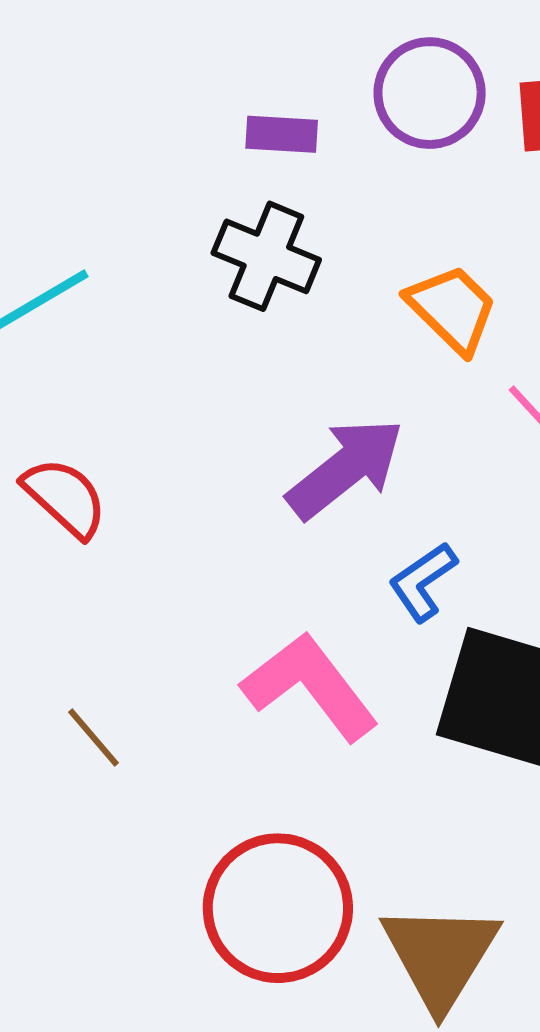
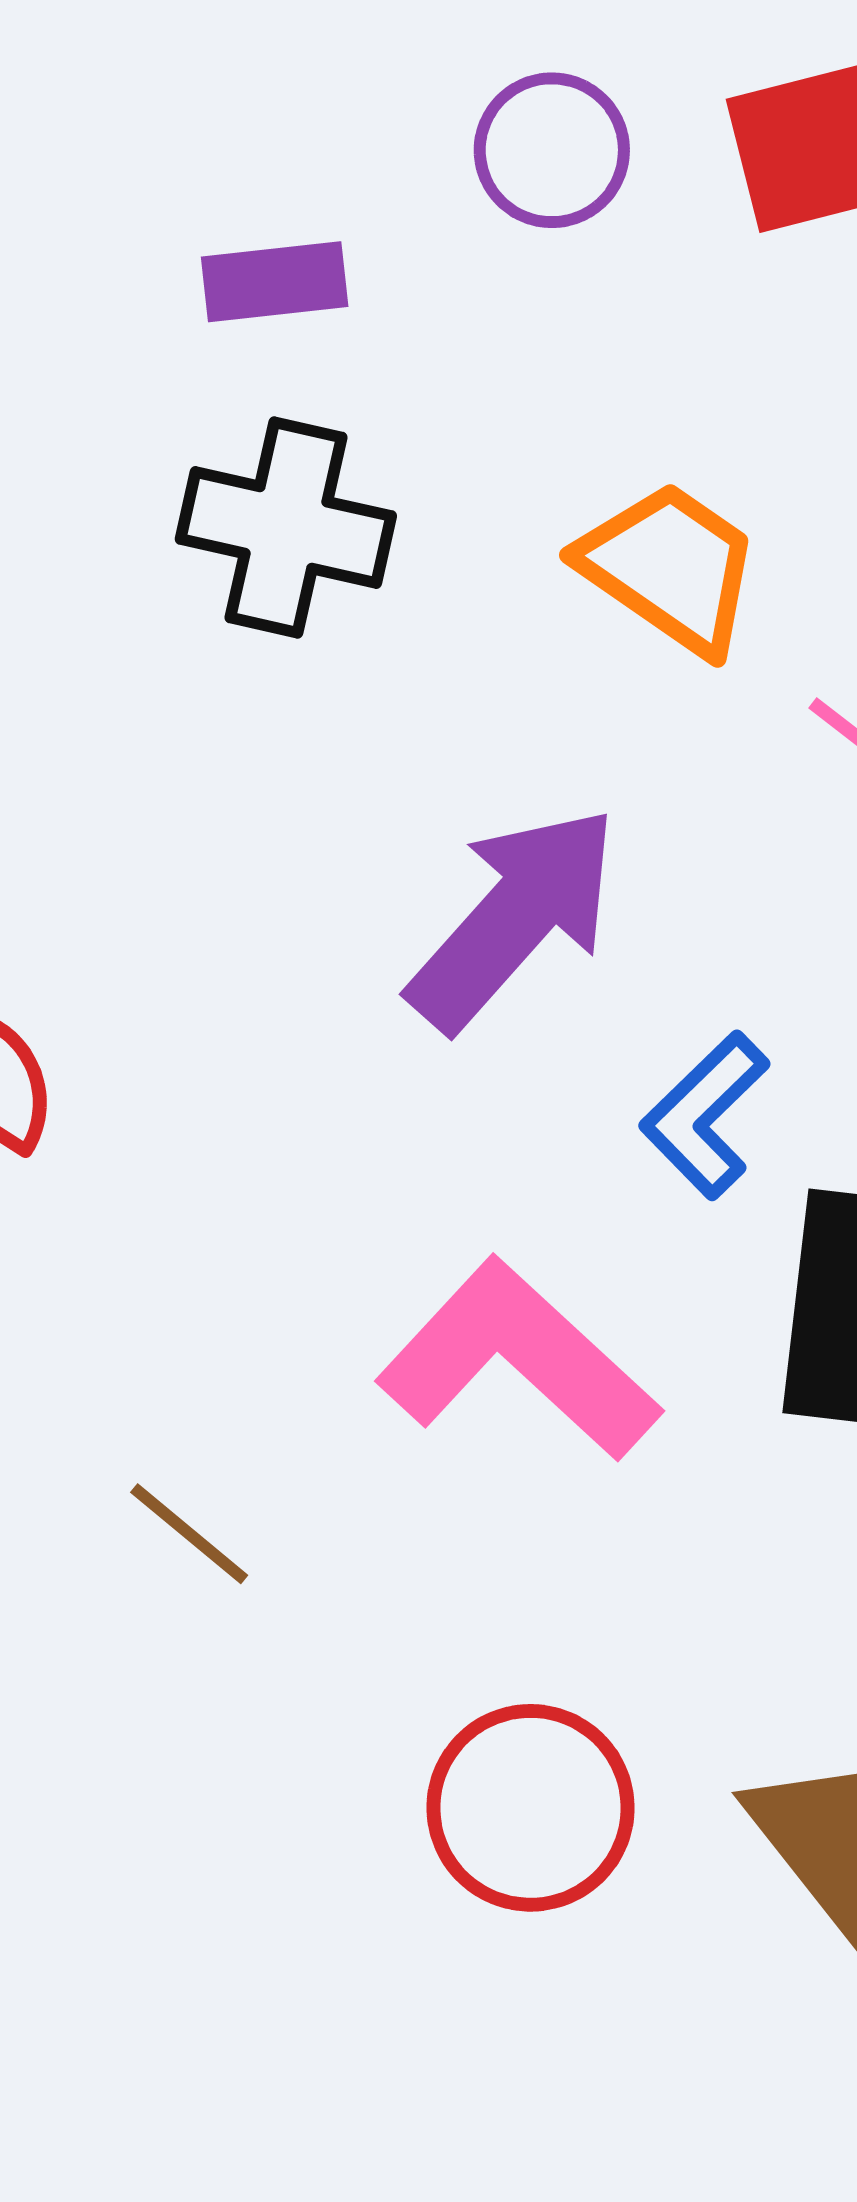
purple circle: (430, 93) -> (552, 150), size x0.7
brown line: (94, 737) -> (189, 1534), moved
red circle: (278, 908) -> (531, 1808), size x0.7

